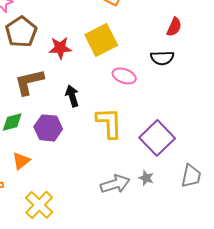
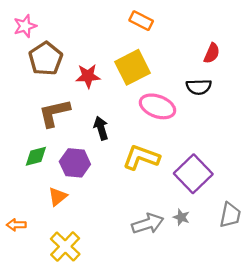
pink ellipse: (124, 76) -> (157, 106), size x1.4
yellow L-shape: (109, 123) -> (141, 157), turned -68
orange triangle: (21, 161) -> (58, 197), moved

